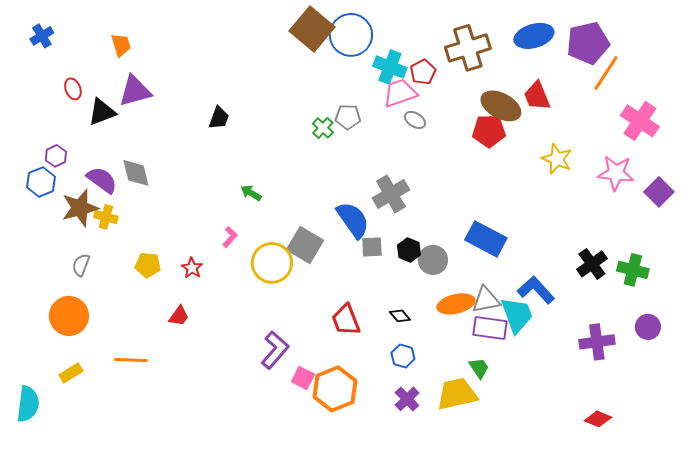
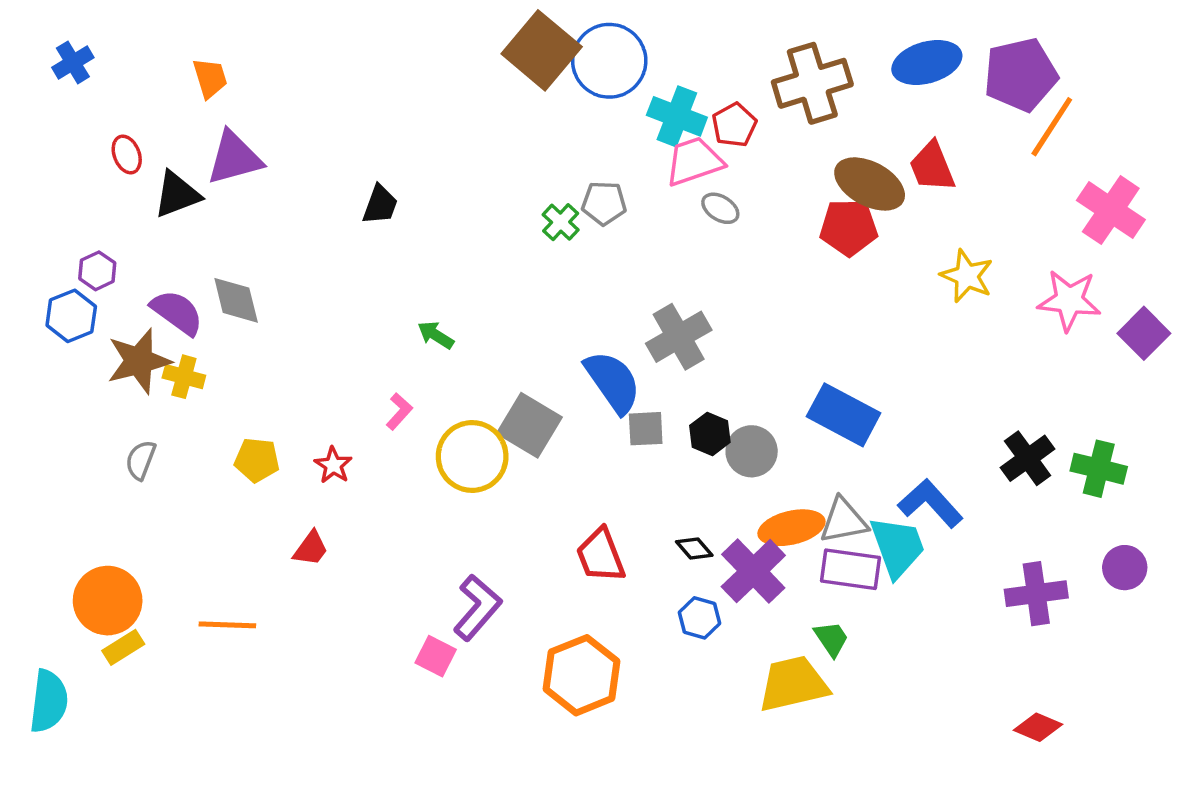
orange circle: (69, 316) -> (108, 601), moved
pink square: (303, 378) -> (436, 656), moved
purple cross: (407, 399) -> (753, 571), moved, size x1.5

